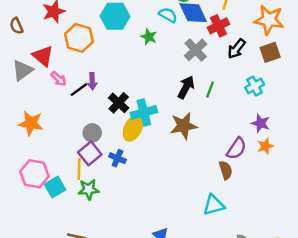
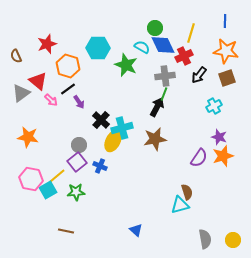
green star: (149, 37) -> (126, 65), size x1.6
gray cross: (196, 50) -> (165, 76), turned 36
purple arrow: (92, 81) -> (79, 102), turned -32
black line: (79, 90) -> (68, 89), moved
green line: (210, 90) -> (164, 94), moved
orange star: (265, 146) -> (223, 156), size x1.5
yellow line: (79, 169) -> (57, 176), moved, turned 48
brown semicircle: (226, 170) -> (187, 192), moved

